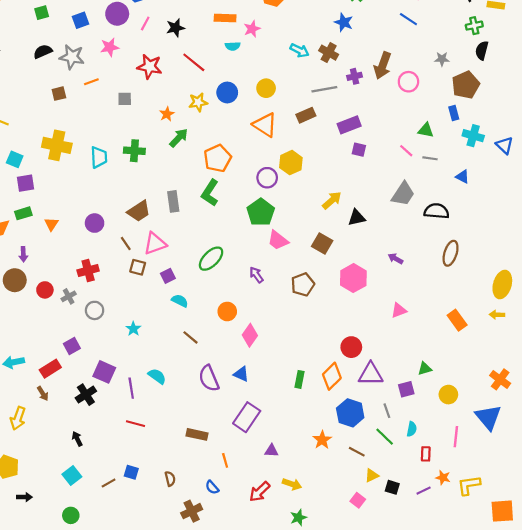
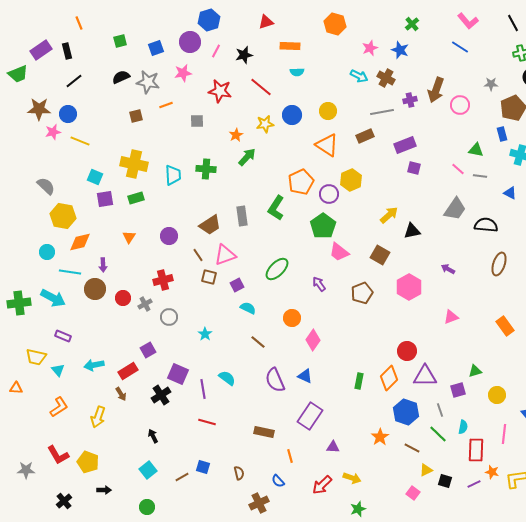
pink star: (252, 29) -> (370, 48), moved
orange pentagon: (218, 158) -> (301, 182), moved
green rectangle: (23, 213) -> (136, 198), moved
red rectangle: (426, 454) -> (476, 450), size x1.6

